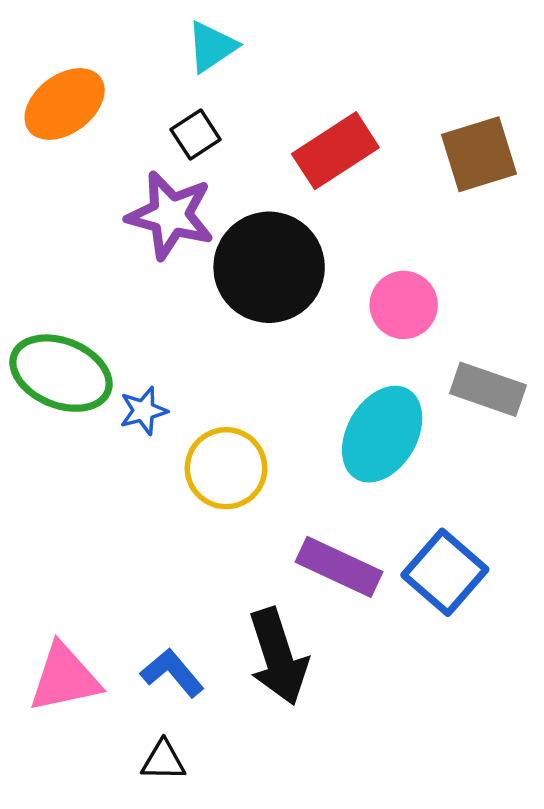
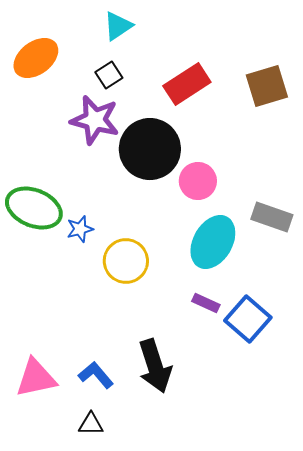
pink circle: (404, 305) -> (198, 181), moved
purple rectangle: (339, 567) -> (206, 303), moved, size x0.6

